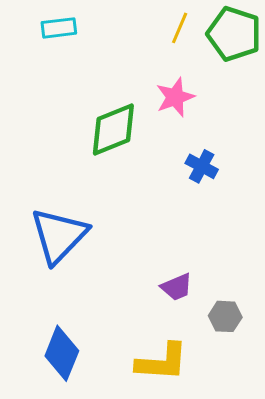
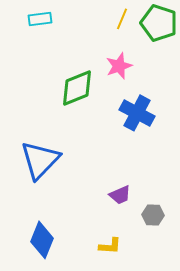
blue cross: (202, 166) -> (137, 113), size x1.6
yellow L-shape: (162, 362) -> (110, 246), size x0.6

